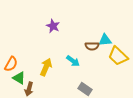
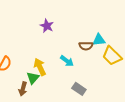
yellow arrow: (46, 67) -> (40, 67), turned -48
green triangle: (19, 78) -> (33, 78), moved, turned 40

